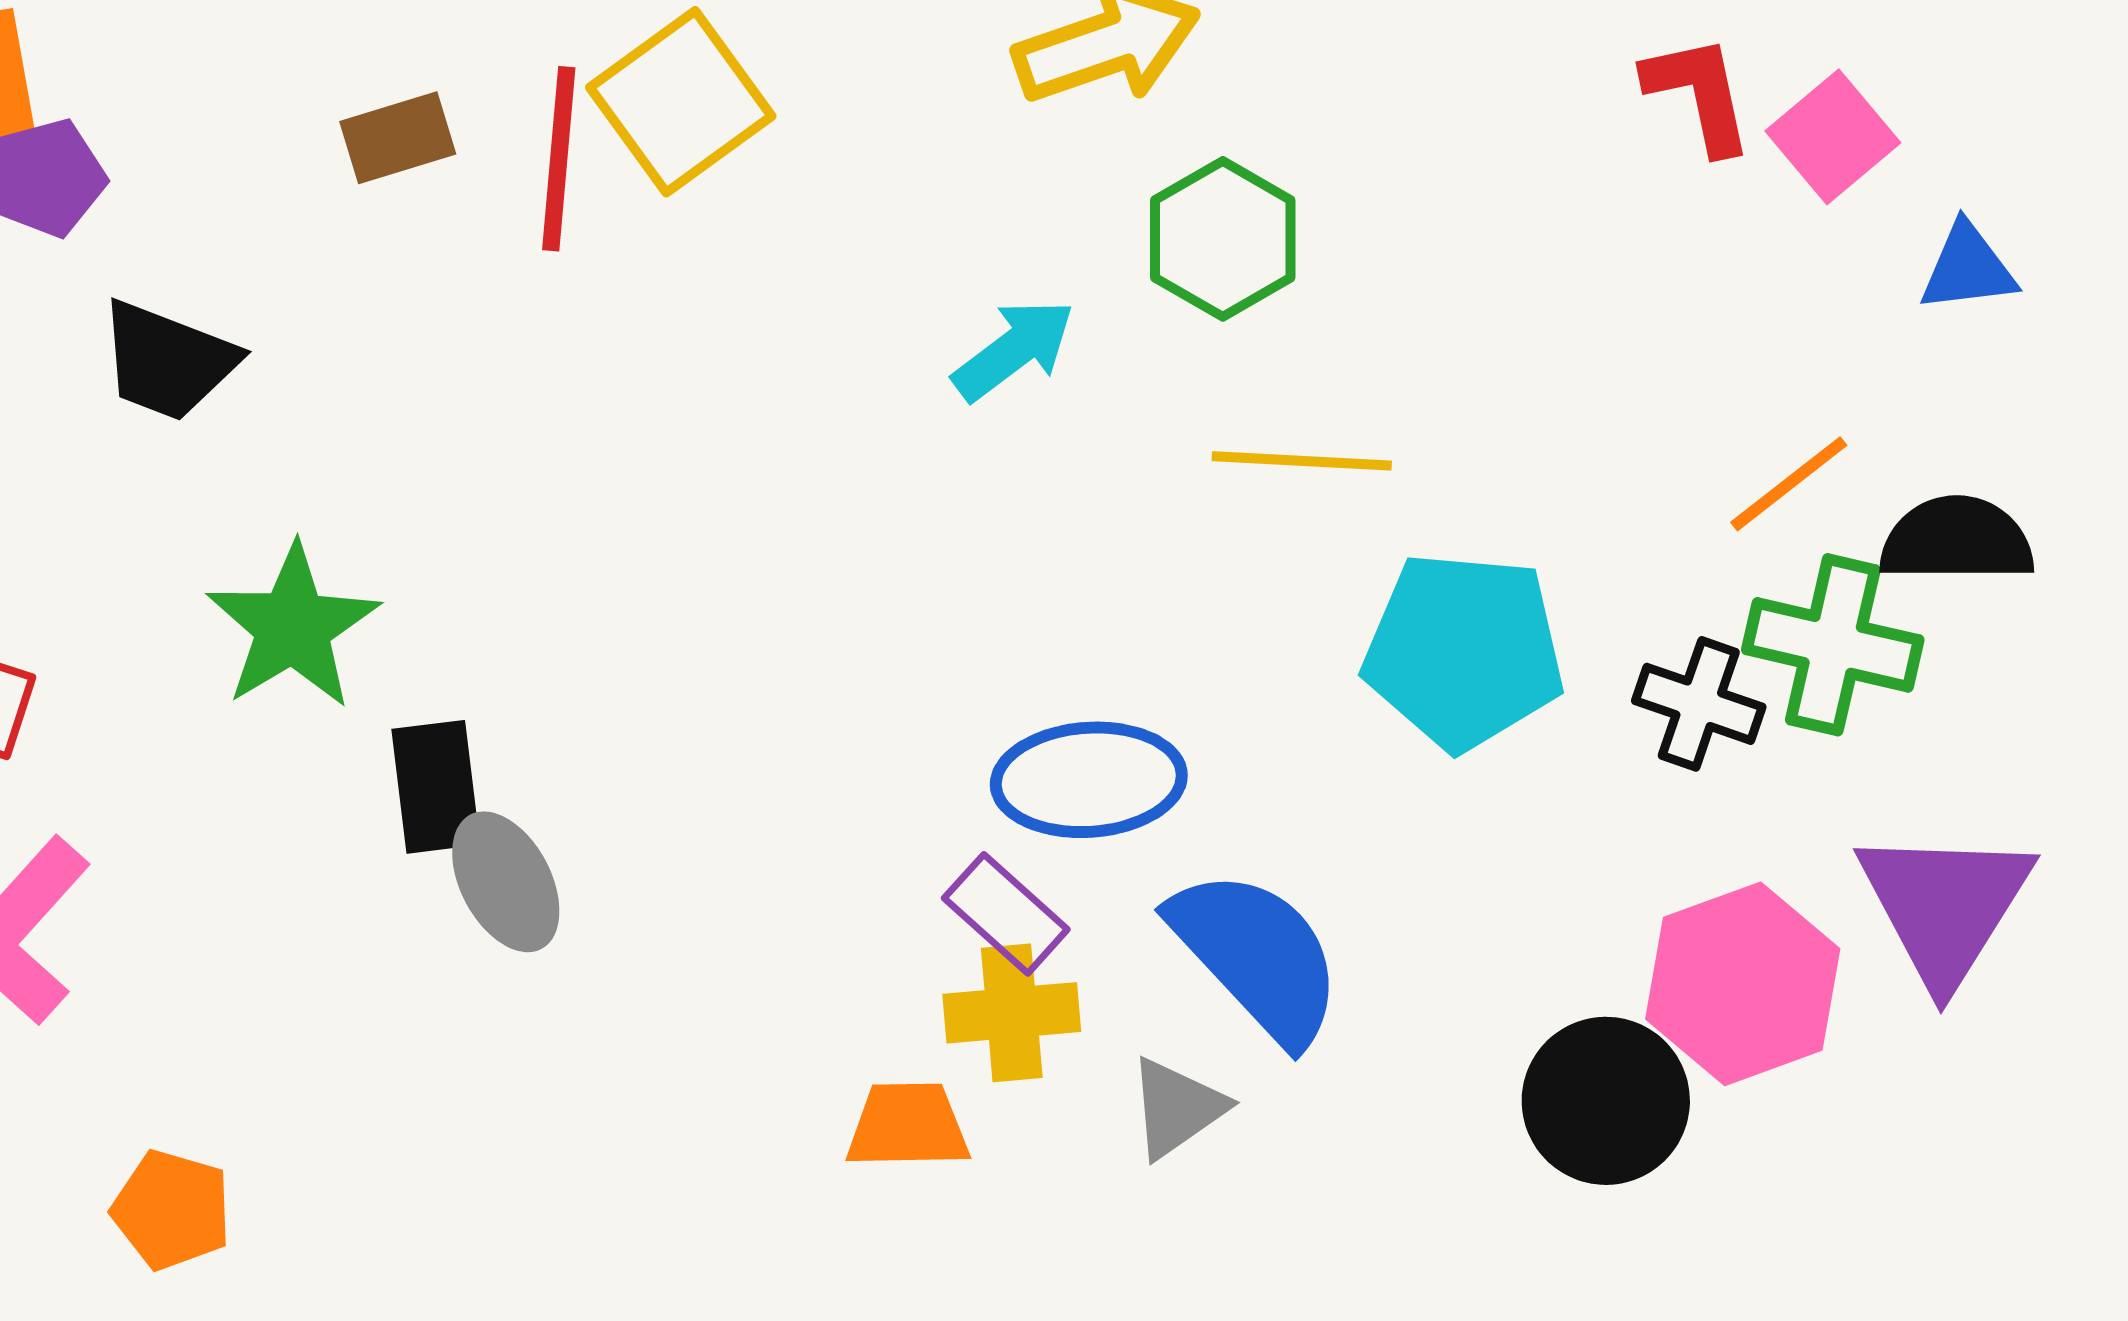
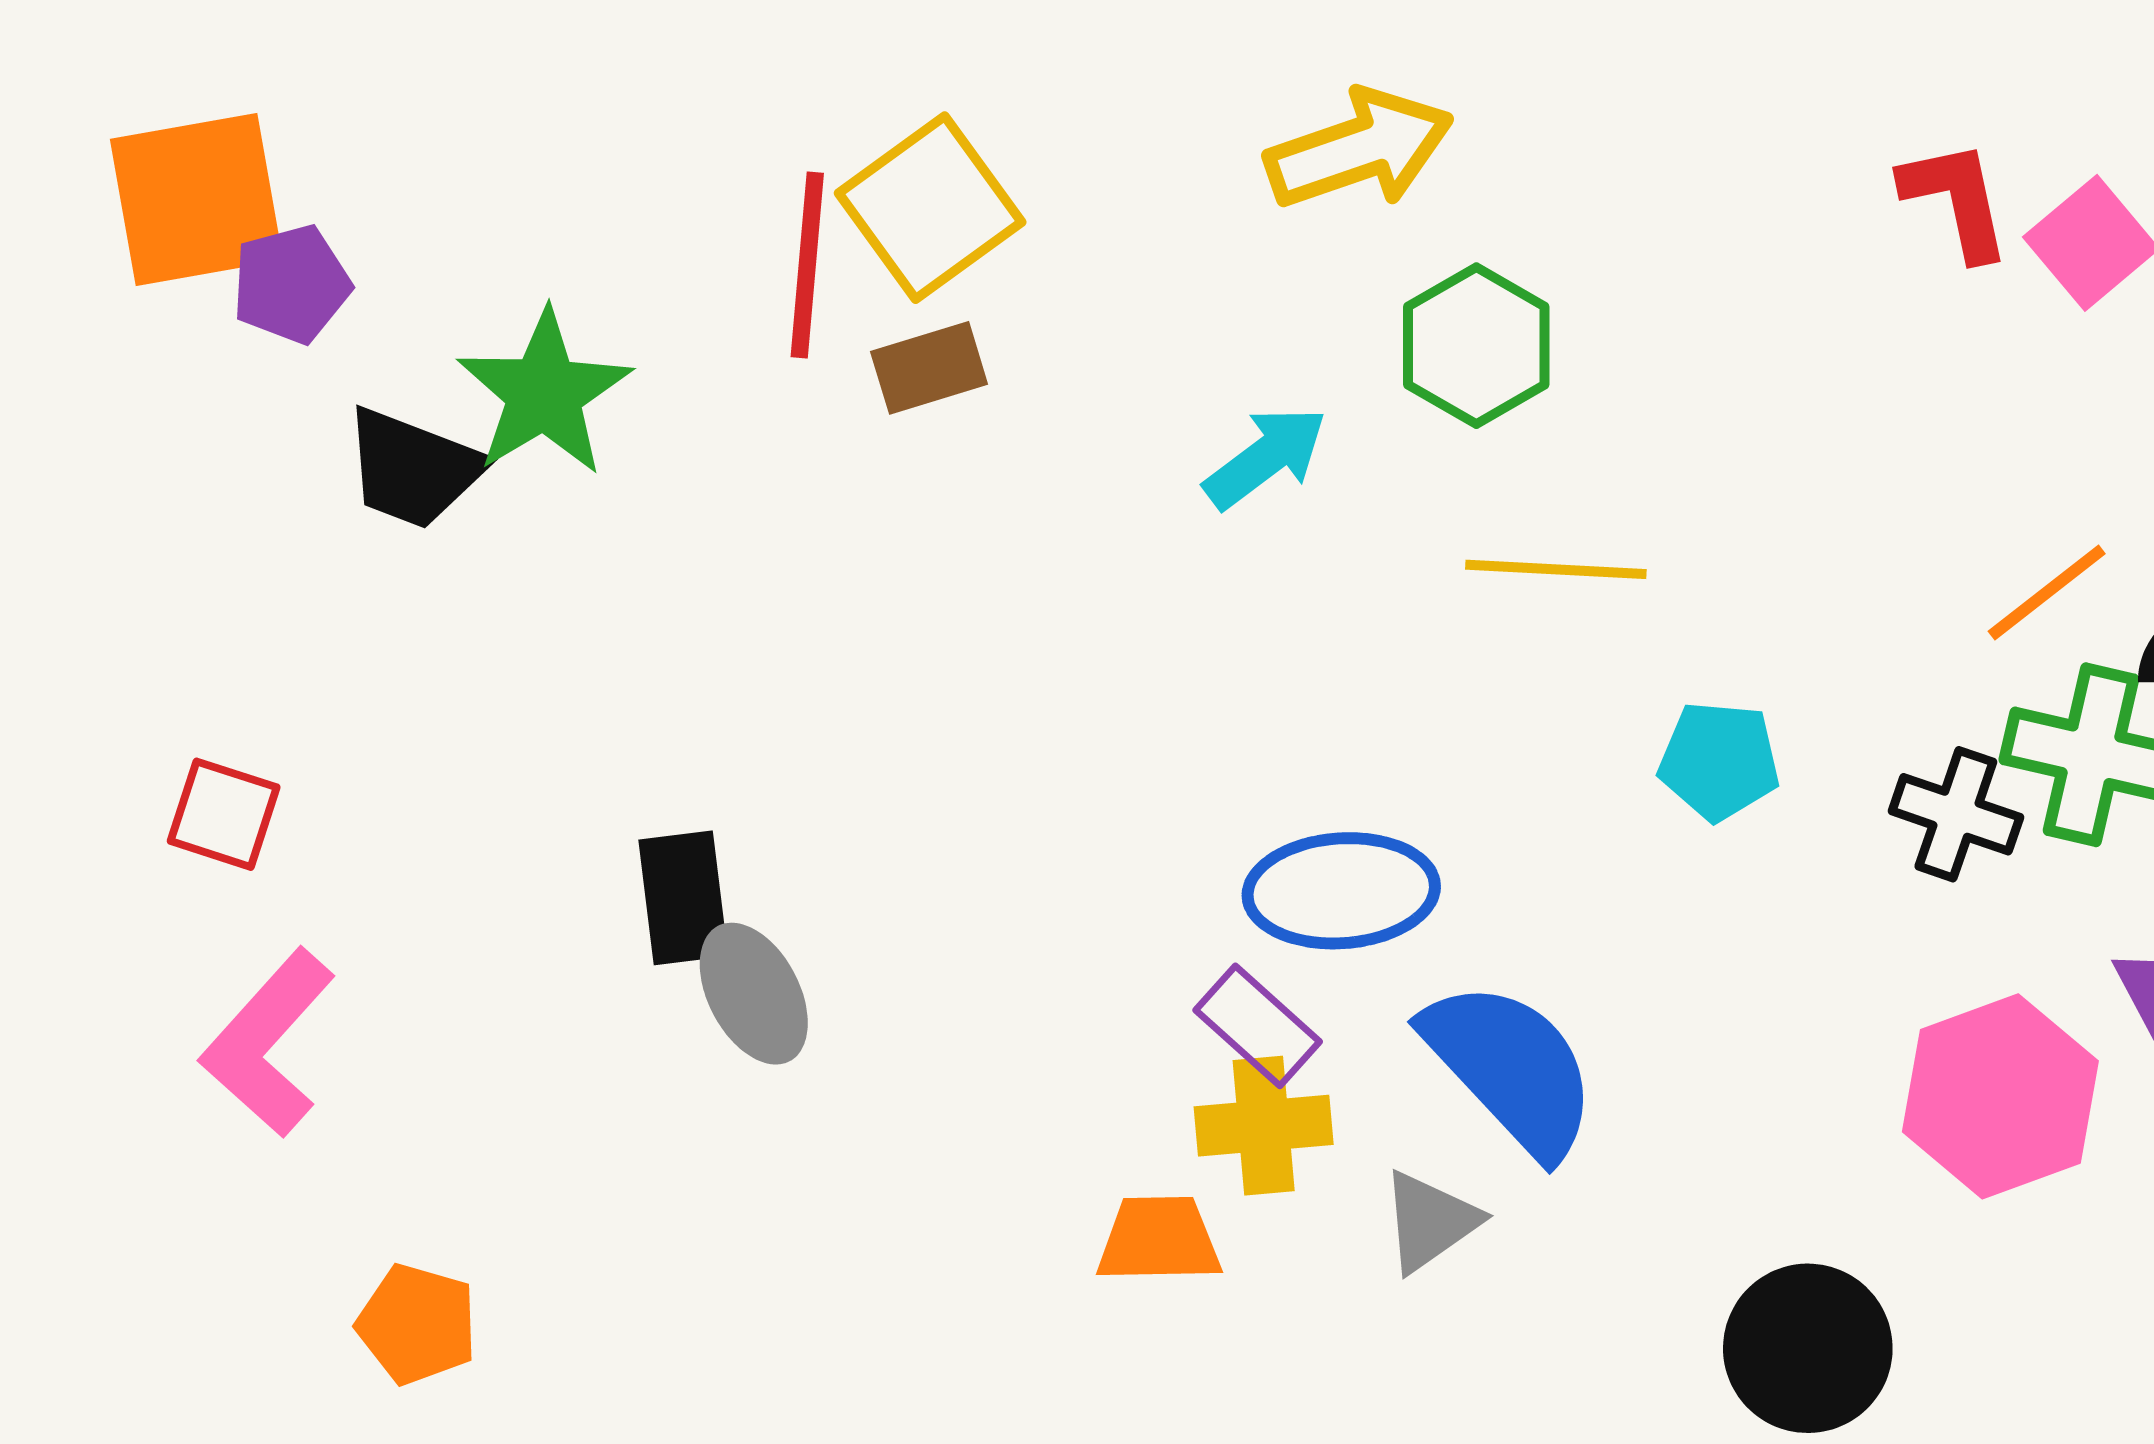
brown rectangle: (398, 138) -> (929, 368), moved
green star: (293, 627) -> (544, 393), moved
cyan pentagon: (1464, 651) -> (1719, 761), size x0.6
black circle: (1606, 1101) -> (1808, 1348), moved

